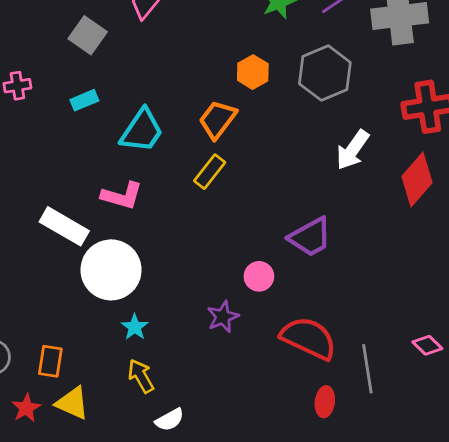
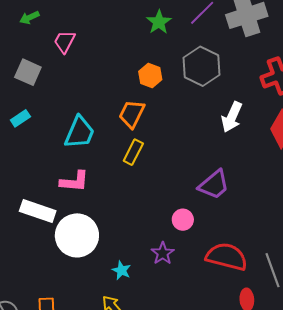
cyan rectangle: (84, 100) -> (20, 118), moved
cyan star: (135, 327) -> (121, 270), moved

